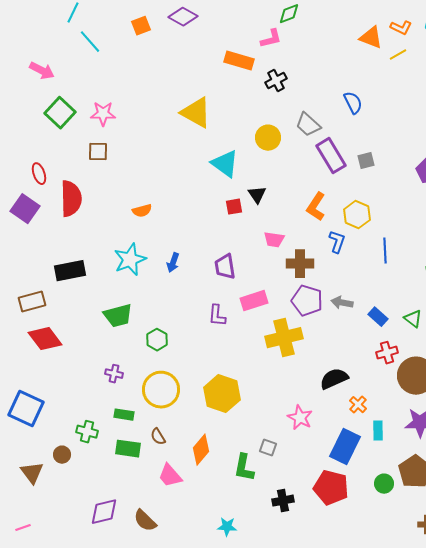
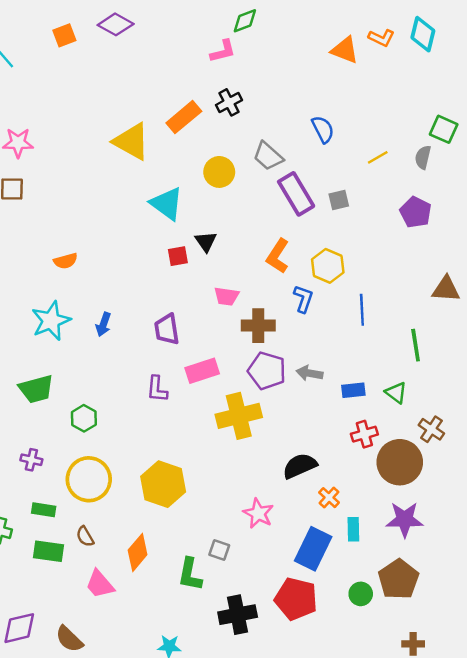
yellow line: (398, 55) -> (378, 157), moved
orange rectangle: (239, 61) -> (184, 117), moved, turned -56
blue rectangle: (378, 317) -> (353, 390), turned -48
black cross: (283, 501) -> (238, 615), size x1.4

